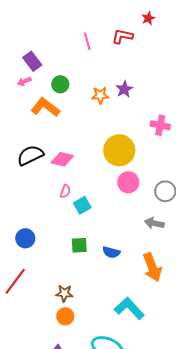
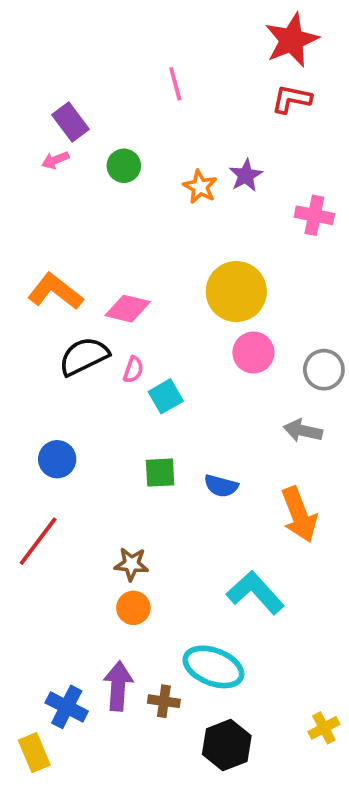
red star: (148, 18) -> (292, 40), size x2.0
red L-shape: (122, 36) -> (292, 99), moved
orange star: (100, 95) -> (200, 187), turned 30
orange L-shape: (45, 107) -> (55, 292), moved
pink cross: (160, 125) -> (314, 215), moved
black semicircle: (30, 155) -> (84, 356), moved

